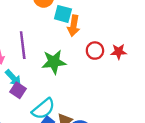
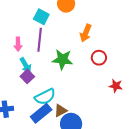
cyan square: (63, 14) -> (41, 17), moved
red star: (119, 52) -> (116, 86), moved

